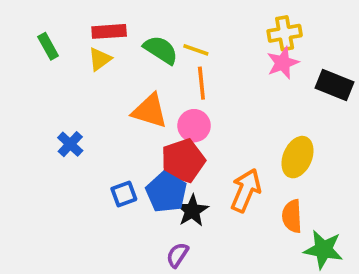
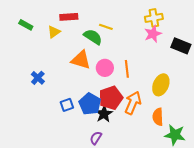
red rectangle: (109, 31) -> (69, 17), moved
green rectangle: (48, 46) -> (26, 25), turned -32
green semicircle: (161, 50) -> (93, 37), moved
orange line: (201, 83) -> (127, 69), moved
red pentagon: (183, 161) -> (111, 98), moved

